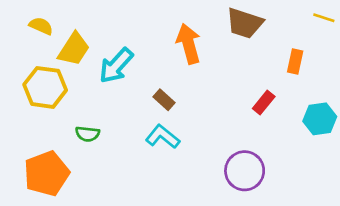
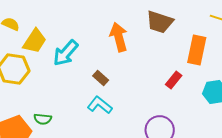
orange rectangle: (295, 61) -> (197, 50), size x1.6
green semicircle: (87, 134) -> (43, 119), moved

